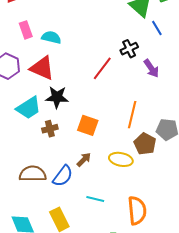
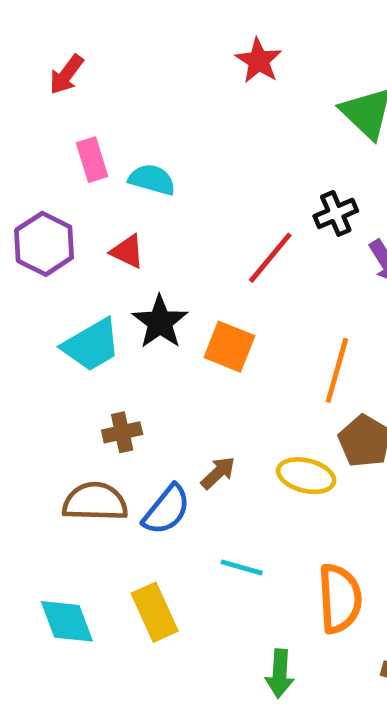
red triangle: (42, 68) -> (127, 251), size x0.6
black star: (57, 97) -> (160, 322), turned 30
orange square: (88, 125) -> (229, 347), moved
brown cross: (50, 129) -> (122, 432), moved

